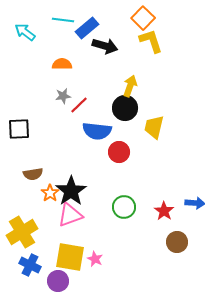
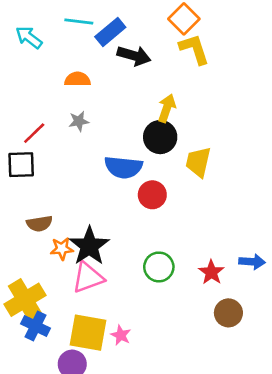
red line: (79, 105) -> (34, 133), moved
orange star: (50, 193) -> (62, 249), turned 30
blue cross: (30, 265) -> (35, 326), moved

